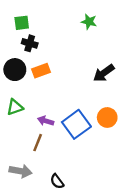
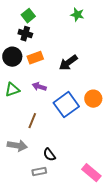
green square: (22, 23) -> (28, 16), moved, turned -32
black arrow: (104, 73) -> (68, 63), moved
purple arrow: (46, 121) -> (39, 87), moved

